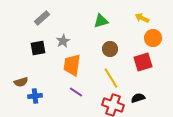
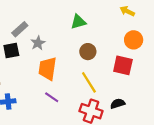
gray rectangle: (42, 18) -> (20, 29), moved
yellow arrow: (142, 18) -> (127, 11), moved
red square: (143, 62) -> (123, 65), turned 30

